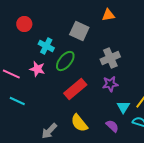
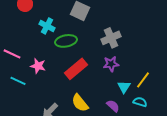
green ellipse: (65, 61) -> (66, 41), turned 40
pink star: (37, 69) -> (38, 66), moved

